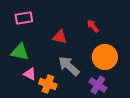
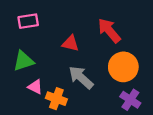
red arrow: (93, 26) -> (109, 30), size x1.6
green triangle: (20, 52) -> (23, 61), turned -30
purple cross: (98, 85) -> (130, 100), moved

